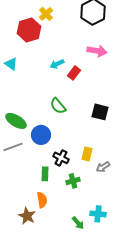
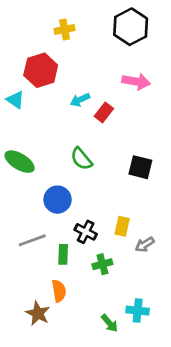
yellow cross: (46, 14) -> (65, 30), turned 32
red hexagon: (29, 30) -> (41, 70), moved
green ellipse: (16, 121) -> (20, 162), moved
gray line: (13, 147) -> (32, 240), moved

